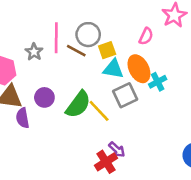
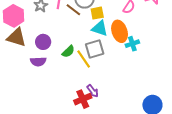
gray square: (125, 95) -> (95, 49), moved
green semicircle: (78, 104) -> (68, 51), size x0.6
purple semicircle: (23, 118) -> (38, 62), moved, turned -91

